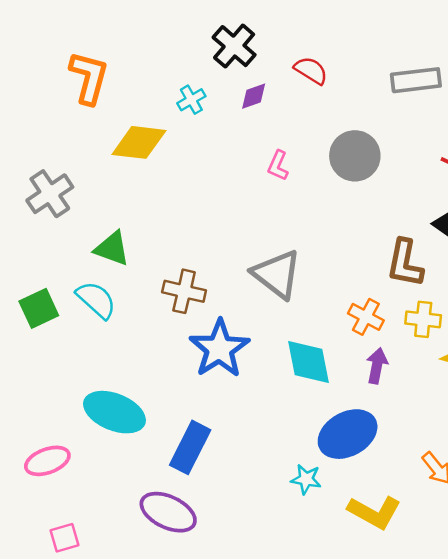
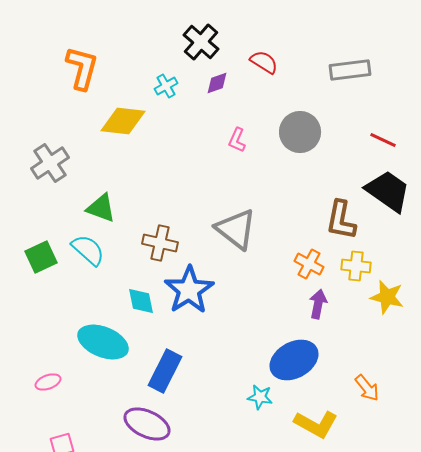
cyan diamond: (308, 362) -> (141, 301), moved, size x0.7
pink ellipse: (47, 461) -> (48, 382), size x0.7

